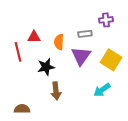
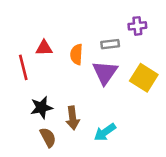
black star: (46, 67) -> (41, 108), moved
cyan arrow: (102, 90) -> (105, 132), moved
brown semicircle: (22, 109) -> (48, 137), moved, turned 63

